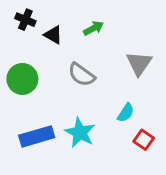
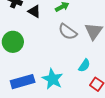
gray semicircle: (82, 75) -> (68, 32), moved

